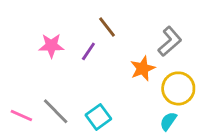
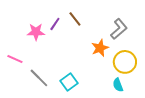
purple line: (88, 51) -> (55, 24), moved
pink line: (21, 116) -> (15, 59), moved
cyan semicircle: (168, 121) -> (118, 85), turned -56

